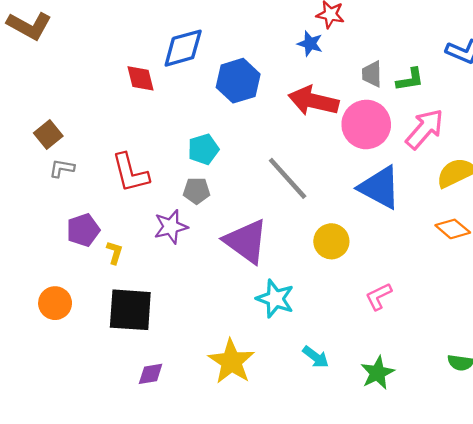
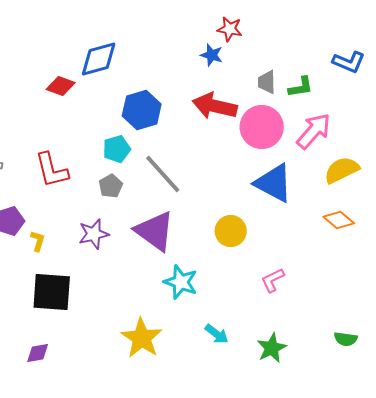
red diamond: (140, 78) -> (61, 86), turned -56
blue hexagon: (238, 81) -> (142, 110), moved
gray line: (288, 178) -> (163, 174), moved
gray pentagon: (197, 191) -> (111, 186), turned -30
purple star: (171, 227) -> (94, 234), moved
purple diamond: (151, 374) -> (38, 353), moved

